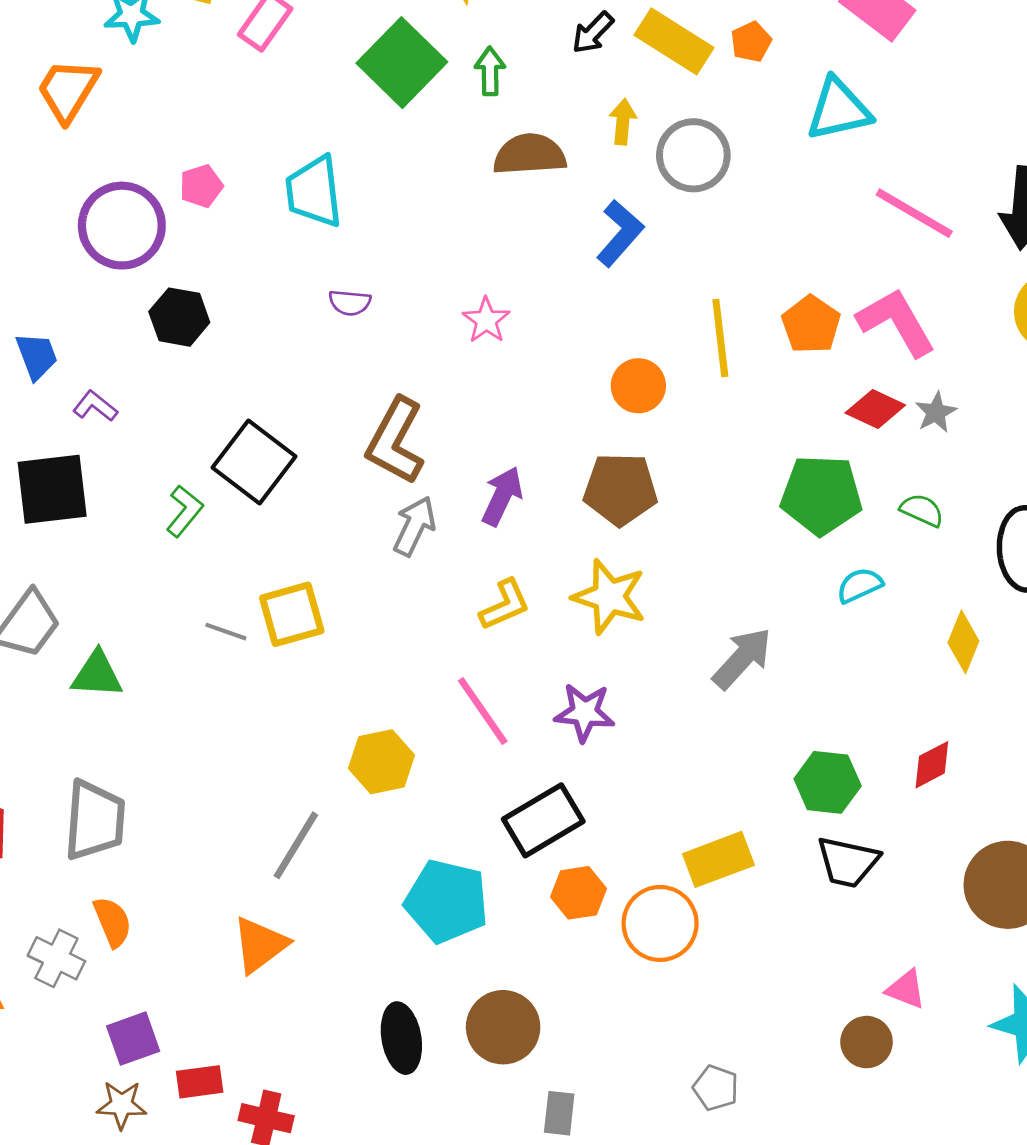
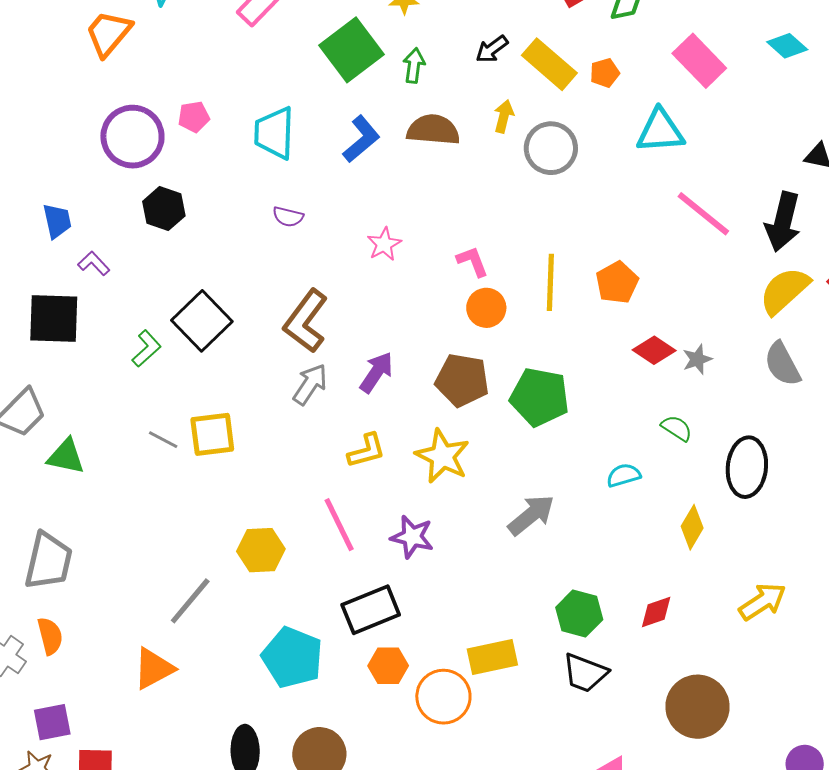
blue L-shape: (620, 233) -> (361, 139), moved
pink L-shape: (896, 322) -> (473, 261), moved, size x0.6
green pentagon: (821, 495) -> (540, 397), moved

